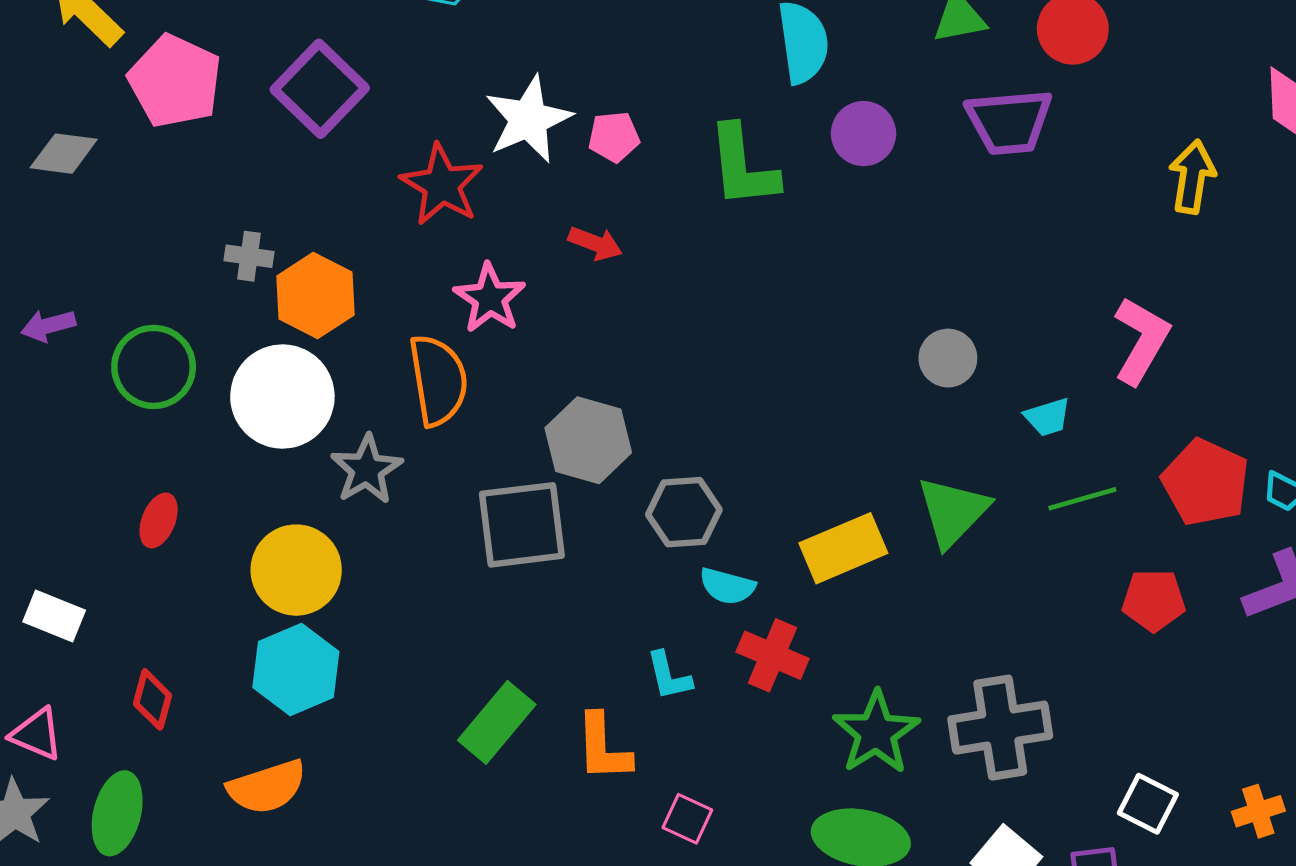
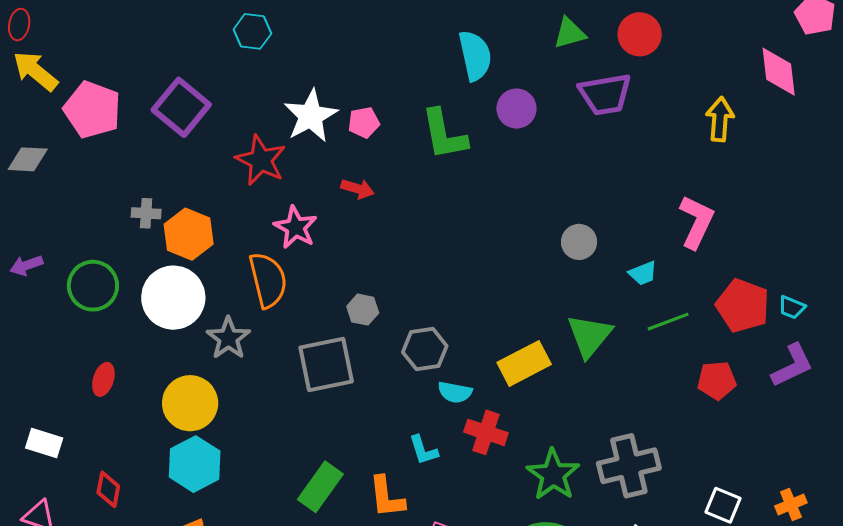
gray hexagon: (588, 440) -> (363, 310), size x0.6

